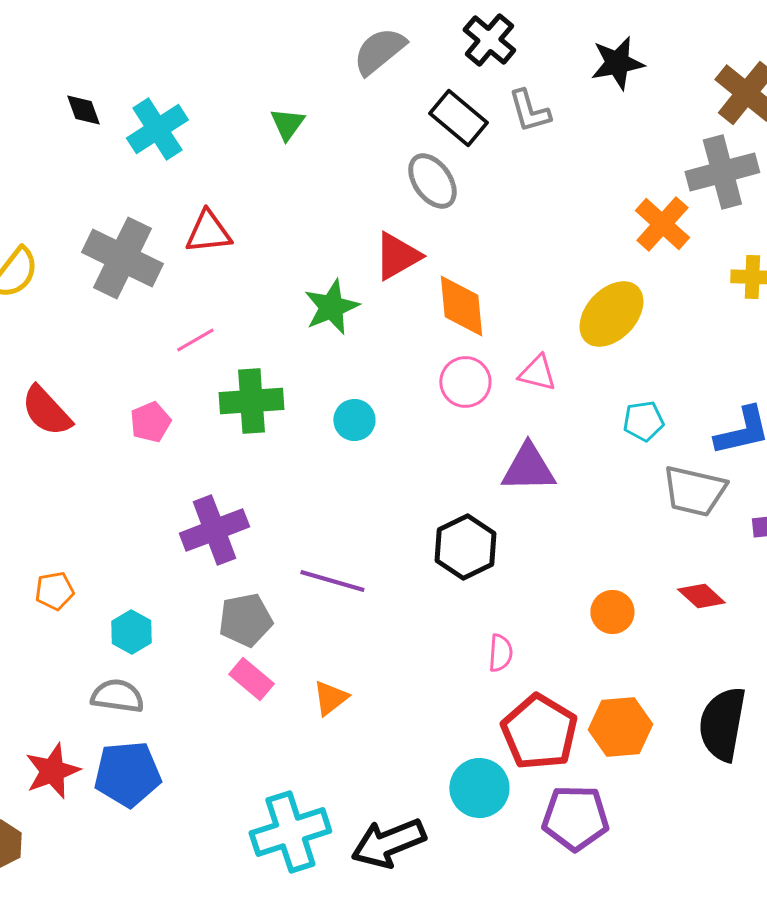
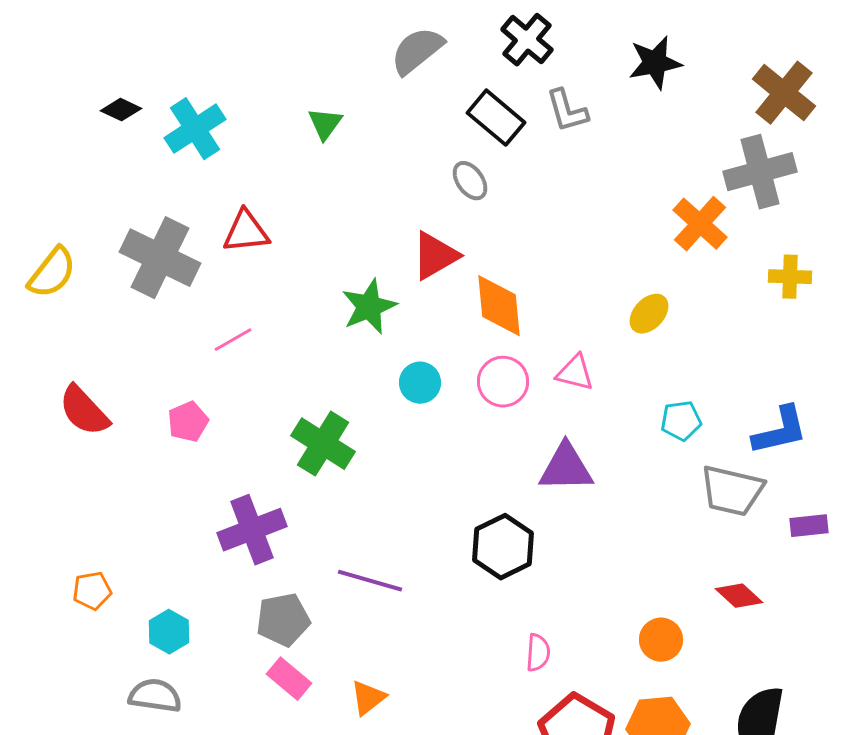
black diamond: (83, 110) -> (121, 110), turned -45
gray ellipse: (432, 181) -> (470, 181), size x0.7
yellow ellipse: (611, 314) -> (649, 314), size x0.6
green cross: (251, 401) -> (323, 444), moved, turned 36
cyan circle: (354, 420) -> (420, 383), moved
orange circle: (612, 612) -> (661, 640), moved

